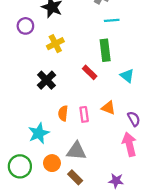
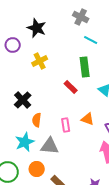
cyan line: (112, 20) -> (91, 40), turned 32
black cross: (46, 80) -> (23, 100), moved
orange semicircle: (63, 113) -> (37, 120), moved
gray triangle: (76, 151) -> (50, 146), moved

